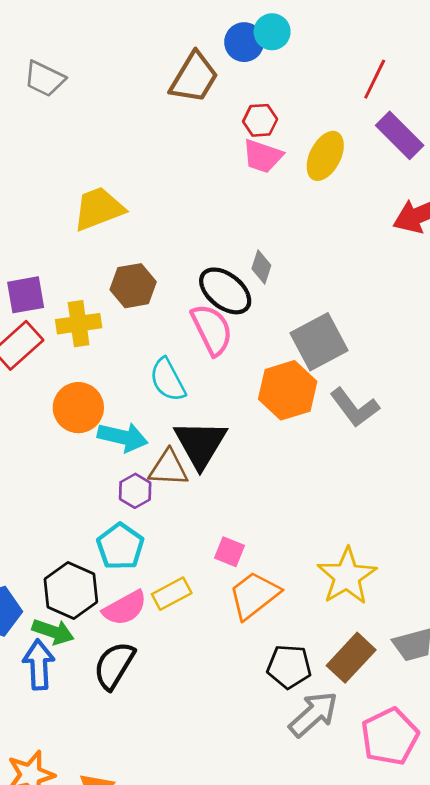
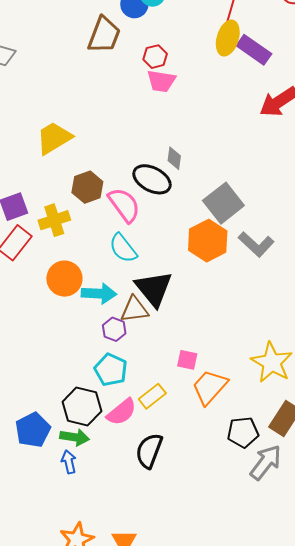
yellow ellipse: (325, 156) -> (228, 38), moved
pink semicircle: (212, 330) -> (124, 205), moved
blue arrow: (39, 665) -> (69, 462), size x0.7
black semicircle: (114, 665) -> (149, 451), moved

